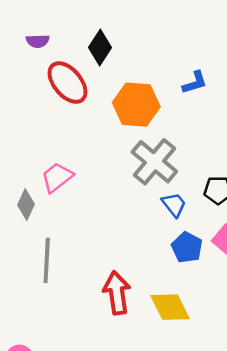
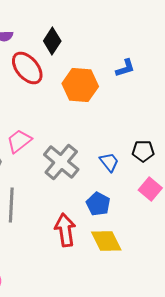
gray cross: (154, 162) -> (61, 162), moved
blue pentagon: (187, 247) -> (98, 204), moved

